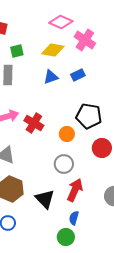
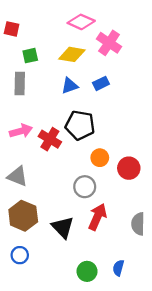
black pentagon: (89, 116) -> (80, 125), moved
orange circle: (67, 134) -> (100, 158), moved
blue semicircle: (74, 218) -> (118, 268), moved

